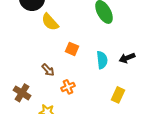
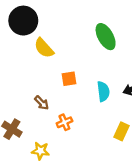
orange square: (72, 49) -> (69, 79), turned -32

